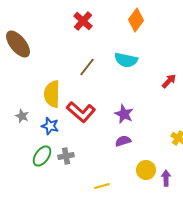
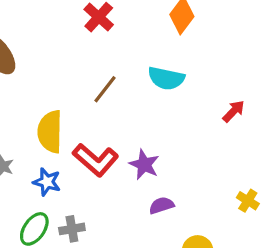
purple star: (124, 114) -> (144, 165), moved

